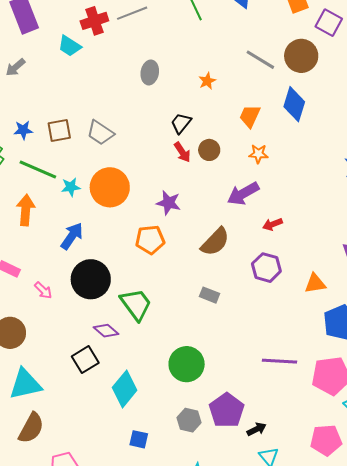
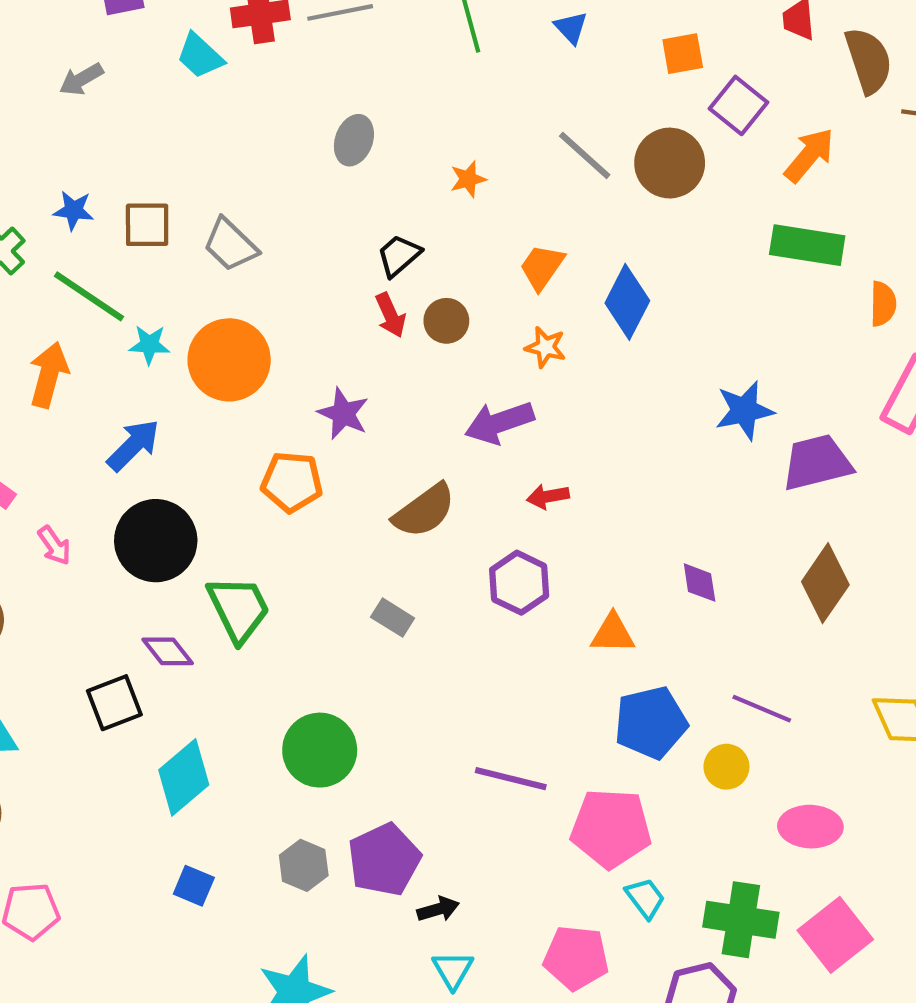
blue diamond: (294, 104) -> (627, 302), moved

